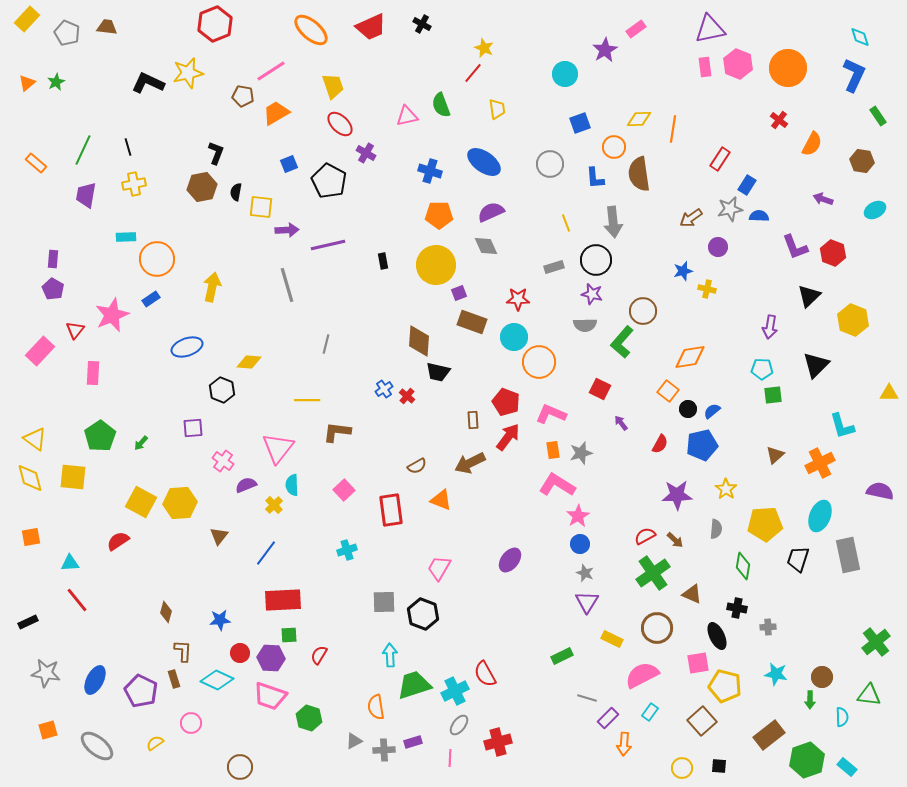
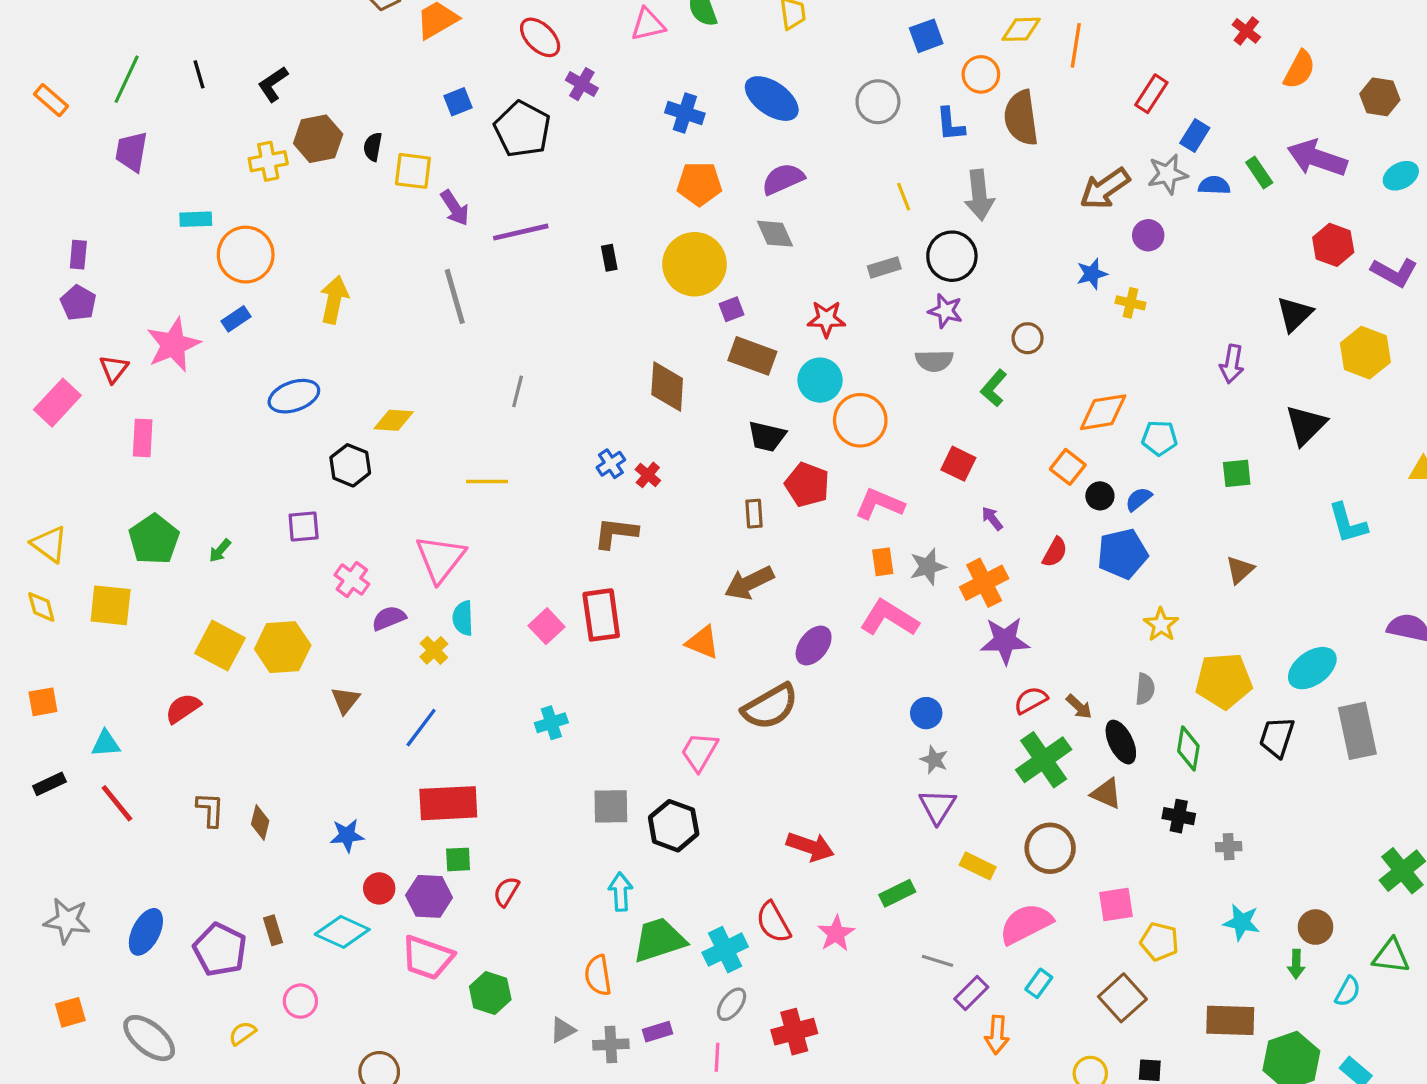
green rectangle: (878, 116) -> (1259, 173), moved
black L-shape: (216, 153) -> (273, 84), moved, turned -145
yellow cross: (134, 184) -> (268, 161), moved
purple arrow: (823, 199) -> (1317, 158), size x1.8
brown arrow: (691, 218) -> (1105, 189), size x1.4
purple arrow: (287, 230) -> (455, 208), turned 60
purple L-shape: (795, 247) -> (1394, 272), moved, turned -40
brown circle: (643, 311) -> (1028, 338), size x0.7
green L-shape: (622, 342) -> (994, 388), size x0.7
cyan pentagon: (762, 369) -> (1159, 438), moved
black trapezoid: (438, 372) -> (767, 436), moved
brown L-shape: (337, 432) -> (616, 533), moved
red arrow: (508, 437) -> (810, 847), moved, turned 72
orange cross: (820, 463) -> (984, 583), moved
brown semicircle: (417, 466) -> (770, 707), moved, size x1.8
yellow diamond: (30, 478) -> (41, 607), size x0.7
purple star: (677, 495) -> (1005, 641), moved
red rectangle: (391, 510) -> (601, 615), moved
pink star: (578, 516) -> (836, 933), moved
cyan ellipse: (820, 516) -> (1312, 668), turned 32
purple ellipse: (510, 560) -> (814, 646), moved
black rectangle: (28, 622) -> (49, 784), moved
black ellipse: (717, 636) -> (1121, 742), moved
brown L-shape: (183, 651) -> (210, 810), moved
yellow pentagon: (725, 686) -> (1159, 942), size x0.7
cyan semicircle: (842, 717) -> (1348, 991), turned 30
brown rectangle: (769, 735) -> (1230, 1020), turned 40

